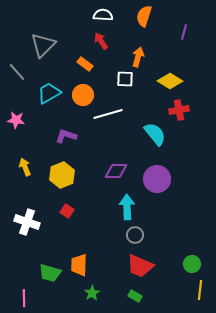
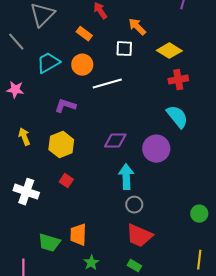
orange arrow: (138, 57) -> (137, 27), turned -60
cyan semicircle: (155, 134) -> (177, 117), moved
green circle: (192, 264) -> (199, 214), moved

